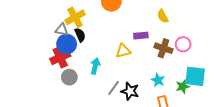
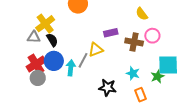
yellow semicircle: (163, 16) -> (142, 14), moved
blue circle: (67, 44) -> (54, 61), moved
gray circle: (69, 77) -> (38, 78), moved
gray line: (114, 88) -> (83, 60), moved

